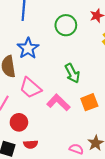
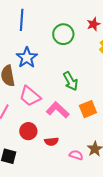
red circle: (19, 122) -> (28, 131), moved
red semicircle: (31, 144) -> (51, 142), moved

